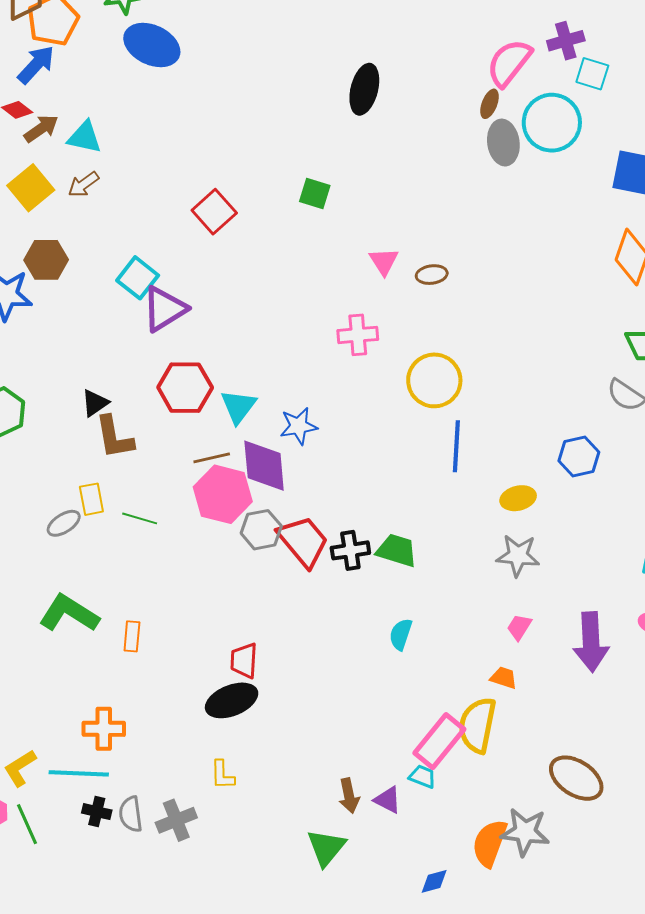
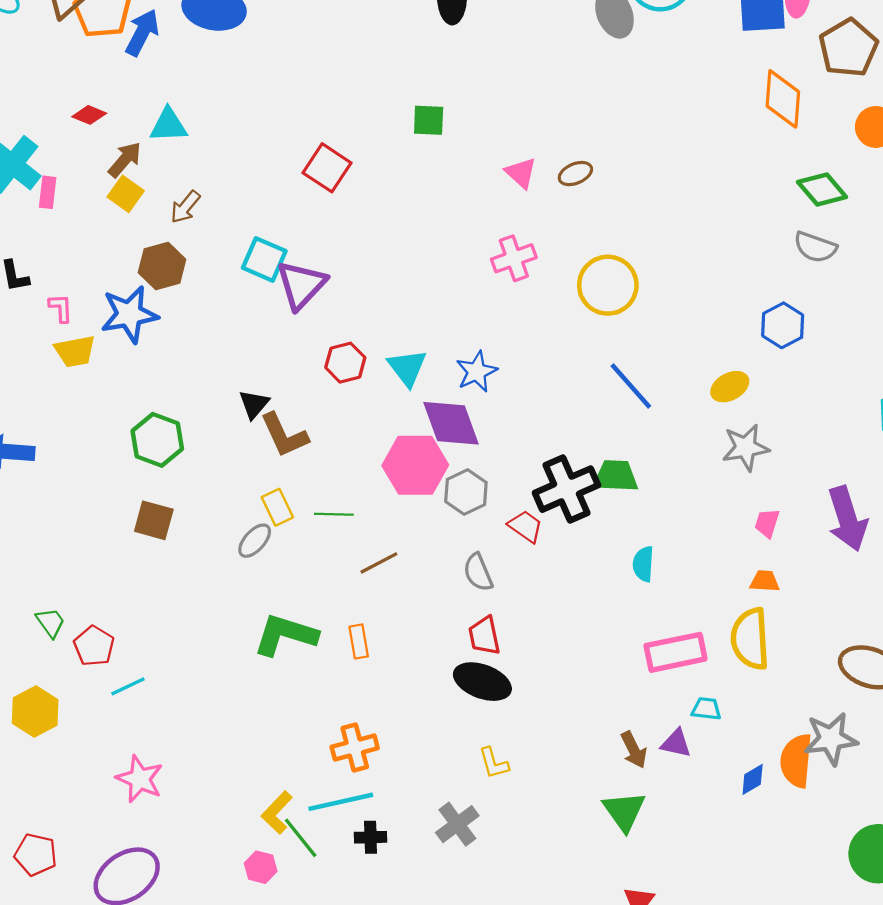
blue arrow: (36, 65) -> (142, 33), moved
brown arrow: (41, 129) -> (125, 160), moved
brown arrow: (83, 184) -> (185, 207), moved
yellow square: (31, 188) -> (126, 194), size x0.7
red hexagon: (185, 388) -> (345, 363), size x0.7
blue line: (456, 446) -> (631, 386), moved, turned -30
brown line: (212, 458) -> (379, 563), moved
red trapezoid: (303, 541) -> (526, 526), moved, size x0.6
black cross: (350, 550) -> (567, 489), size x1.5
black ellipse: (232, 700) -> (482, 682), turned 57
pink rectangle: (439, 741) -> (676, 652), moved, turned 54
gray semicircle: (131, 814) -> (478, 572), moved
green line: (27, 824) -> (301, 838), moved
blue diamond: (434, 881) -> (753, 779), moved

